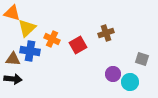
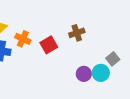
gray square: (142, 59) -> (113, 59), turned 32
cyan circle: (130, 82) -> (101, 73), moved

